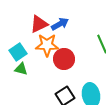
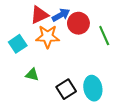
red circle: (64, 59) -> (78, 23), moved
green triangle: (21, 69) -> (32, 75), moved

